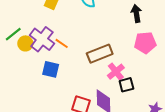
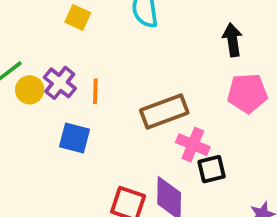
purple cross: (42, 39) -> (60, 83), size x0.7
orange line: (62, 43) -> (95, 91), turned 56
pink cross: (116, 72) -> (193, 145), turned -30

